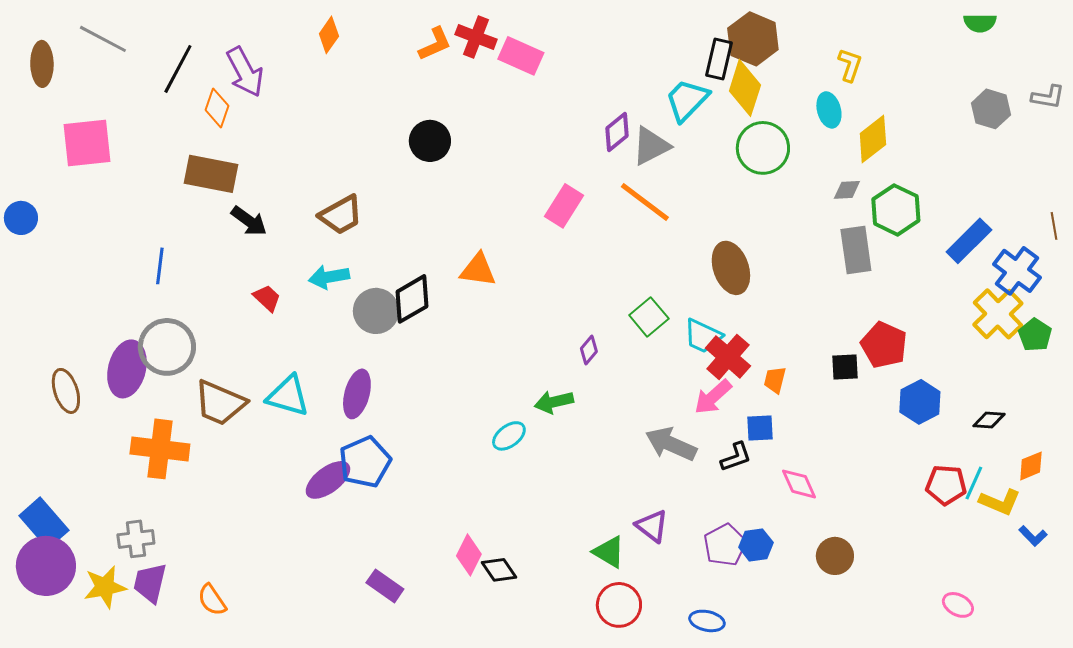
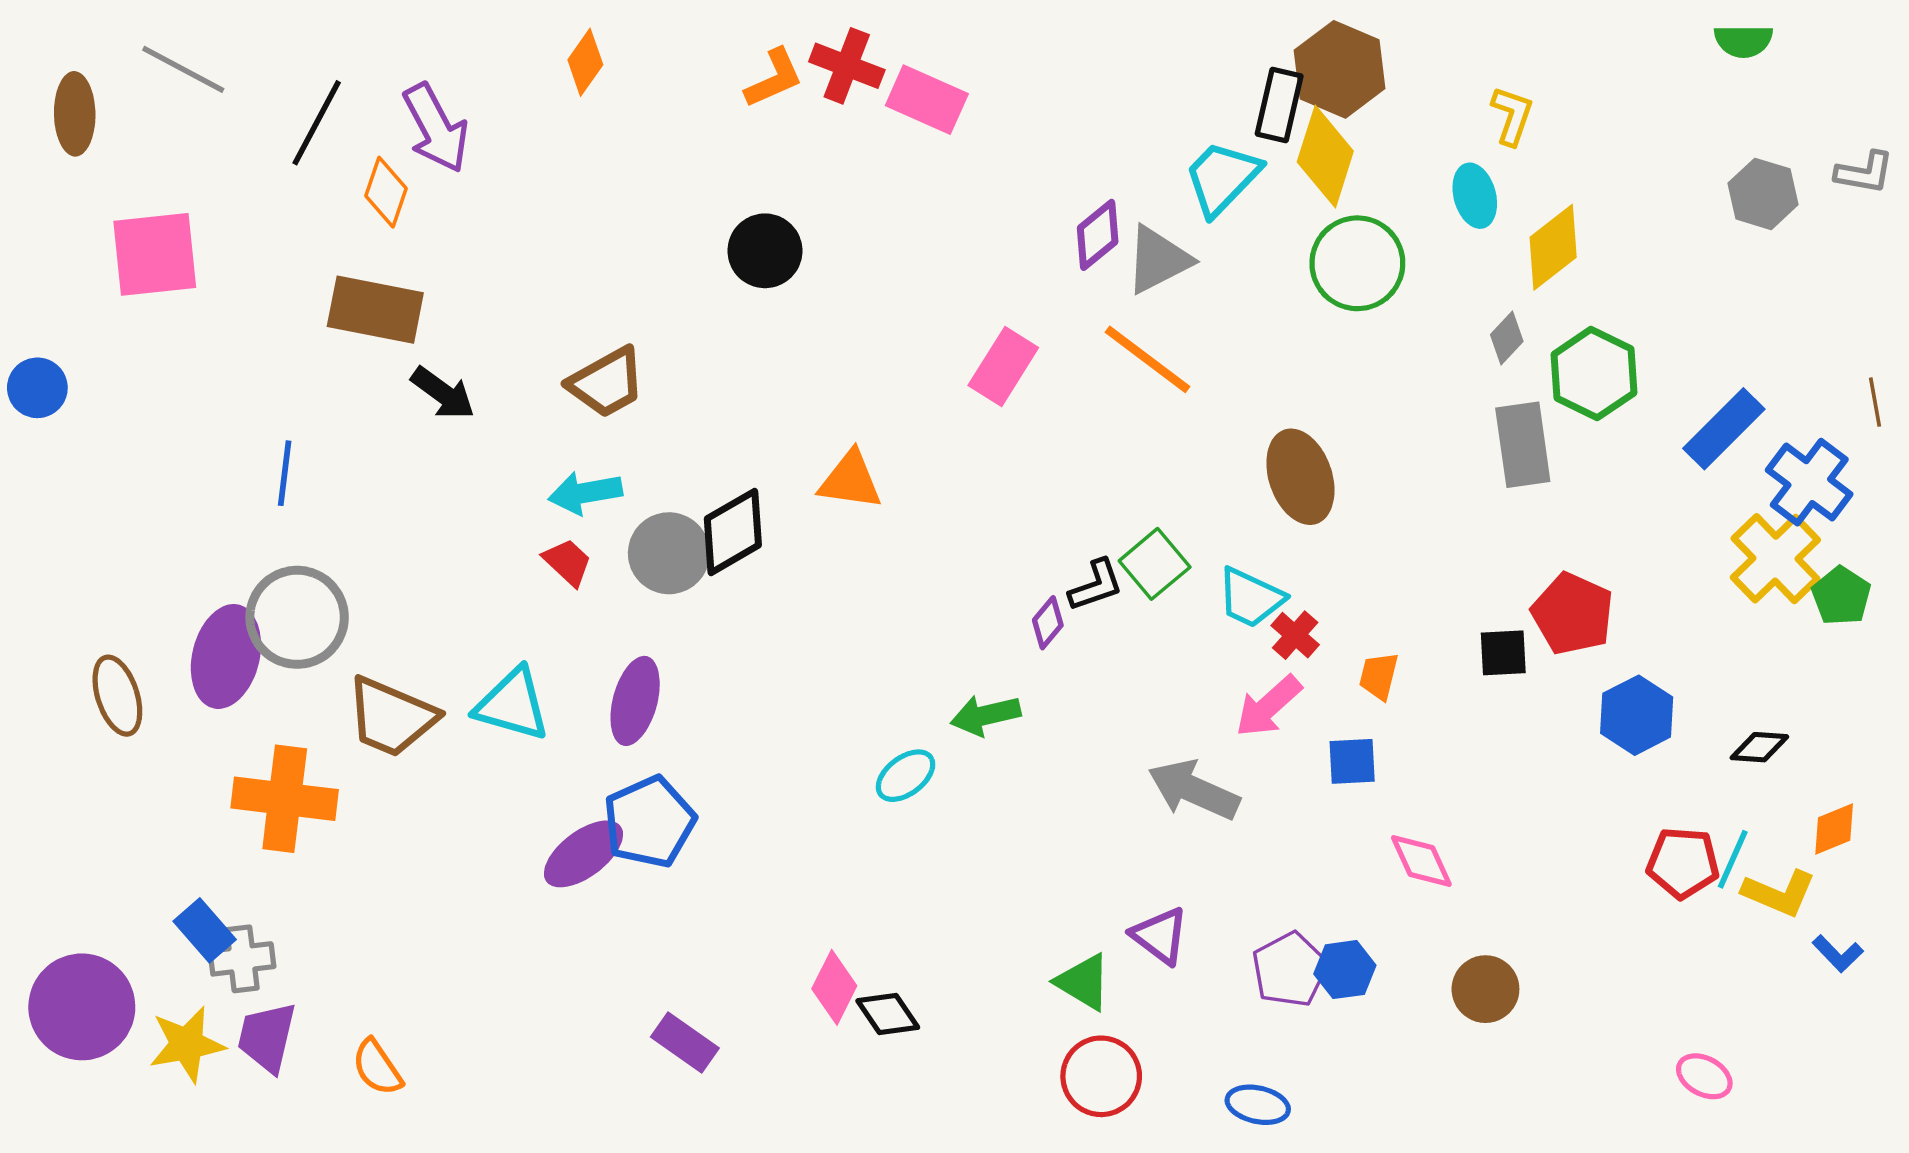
gray diamond: (847, 190) -> (1507, 338), turned -44
red trapezoid: (267, 298) -> (567, 562), moved
red cross: (728, 357) -> (1295, 635), size x0.6
black L-shape: (736, 457) -> (1096, 585), moved
blue rectangle: (44, 523) -> (205, 930), moved, size x0.7

